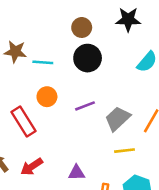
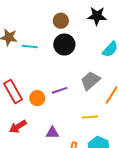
orange circle: (47, 97) -> (37, 98), moved
purple line: (85, 106) -> (60, 90), moved
gray trapezoid: (118, 119) -> (90, 81), moved

